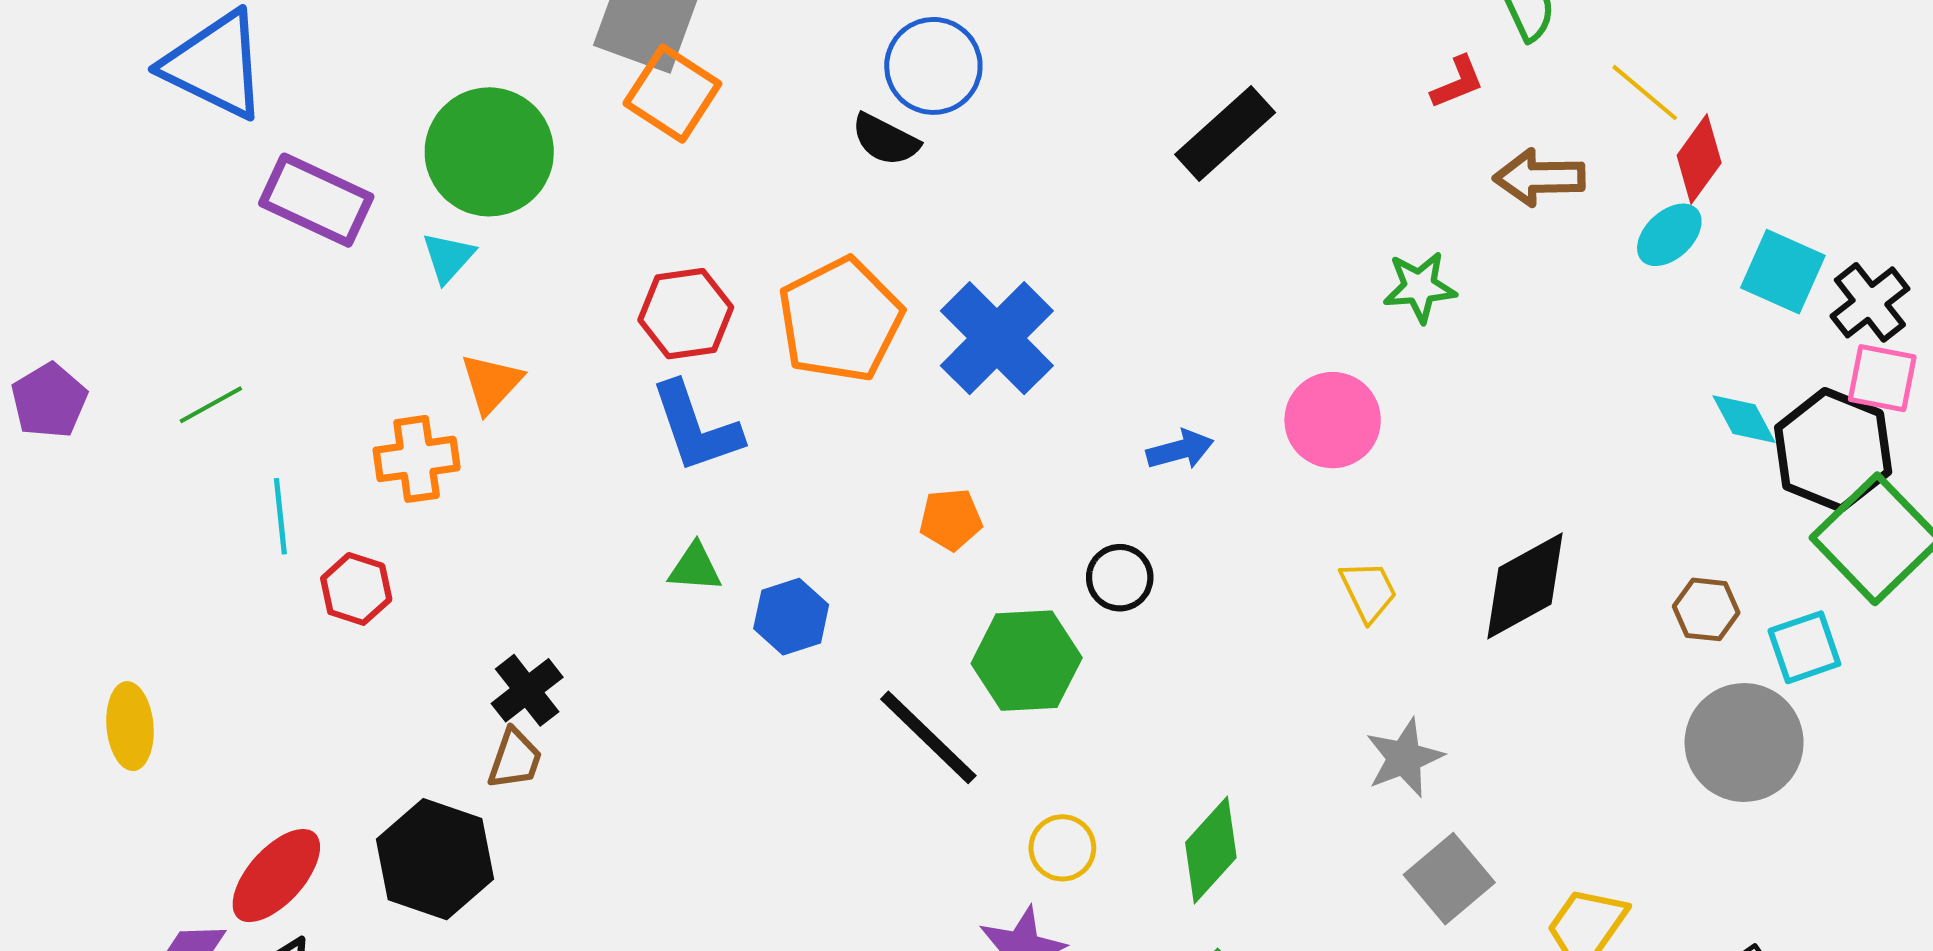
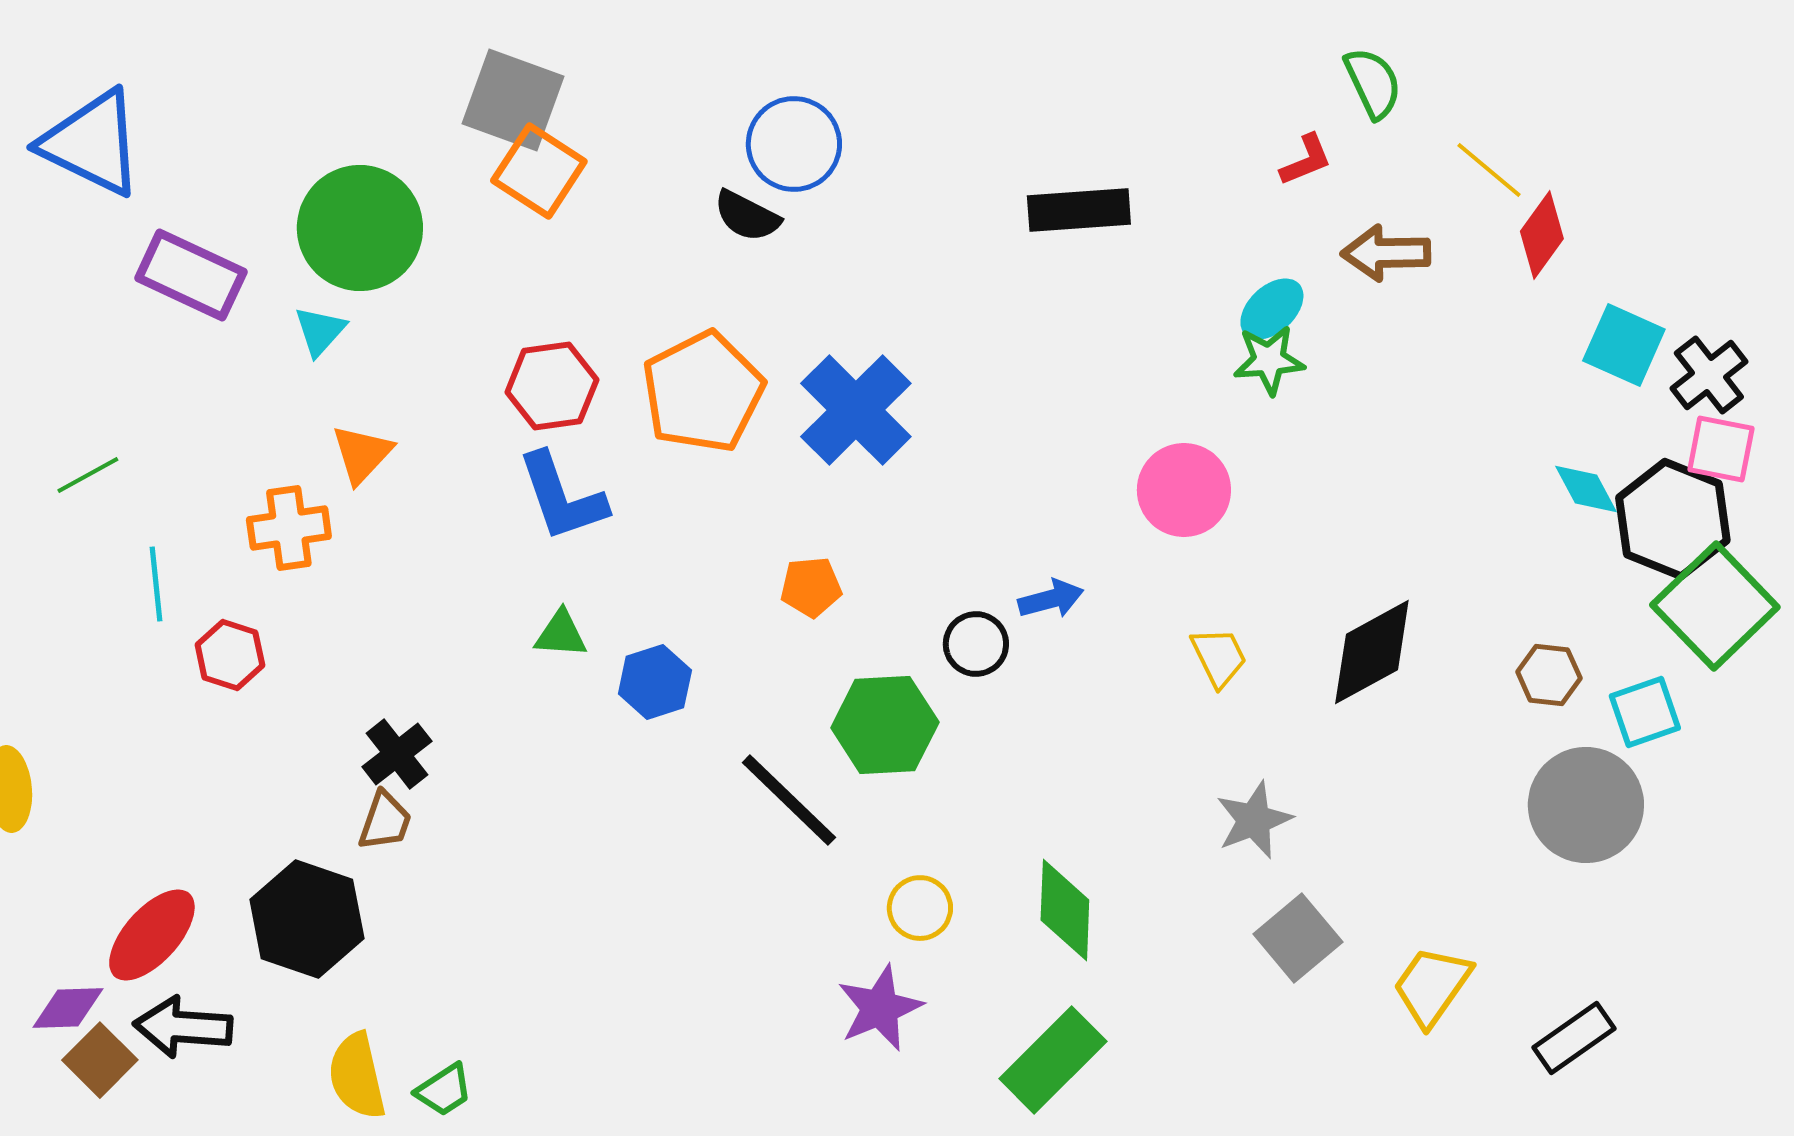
black rectangle: (1225, 133) -> (1079, 210), turned 38
cyan ellipse: (1669, 235) -> (1272, 309), moved
blue arrow: (1180, 450) -> (1051, 599), moved
green diamond: (1211, 850) -> (1065, 910), turned -40

